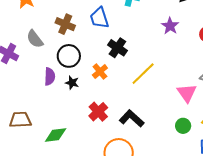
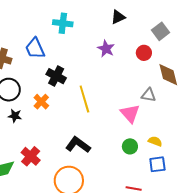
yellow line: (143, 74) -> (84, 99), turned -56
red cross: (98, 112) -> (31, 156), moved

